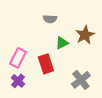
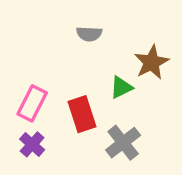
green triangle: (62, 43) -> (121, 87), moved
gray cross: (81, 80) -> (123, 143), moved

